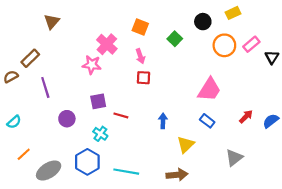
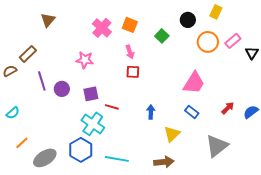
yellow rectangle: (233, 13) -> (216, 12), turned -40
pink cross: (107, 44) -> (102, 28), moved
purple circle: (67, 119) -> (62, 89), moved
cyan cross: (100, 134) -> (93, 124), size x1.6
gray triangle: (234, 158) -> (217, 146), size x1.4

